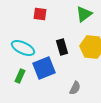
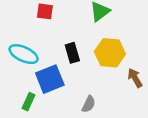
green rectangle: (20, 76) -> (29, 102), moved

